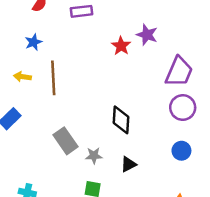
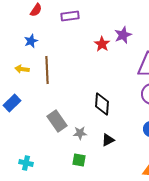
purple star: (147, 35) -> (123, 35), turned 30

